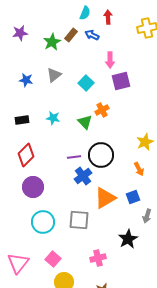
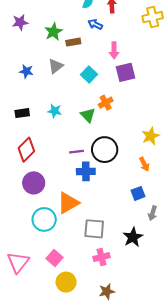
brown rectangle: (71, 35) -> (73, 42), moved, turned 40
blue cross: (83, 176) -> (86, 171), turned 36
orange triangle: (105, 198) -> (68, 203), moved
gray square: (79, 220) -> (94, 229), moved

